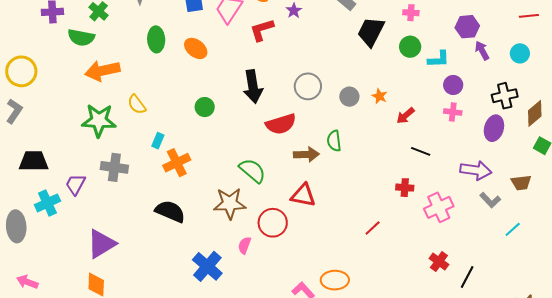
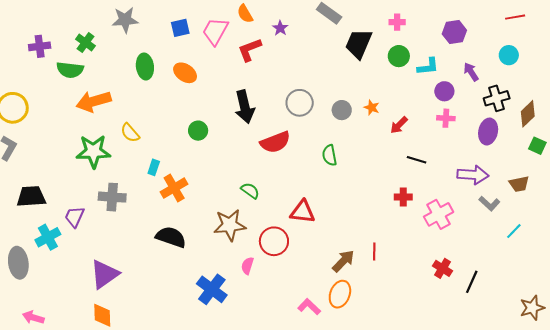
purple arrow: (482, 50) -> (471, 72), moved
brown arrow: (306, 154) -> (343, 261), moved, turned -40
green semicircle: (252, 171) -> (250, 191), size x0.7
red line: (373, 228) -> (374, 252), moved, turned -42
orange ellipse: (335, 280) -> (340, 294), turned -64

